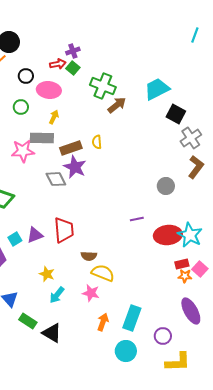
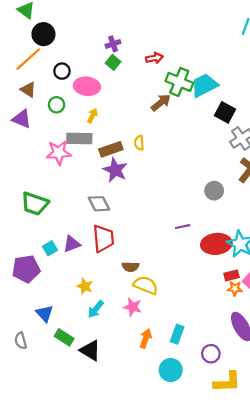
red arrow: (58, 64) -> (154, 58), moved
green cross: (103, 86) -> (179, 82), moved
gray diamond: (56, 179) -> (99, 204), moved
cyan rectangle: (132, 318) -> (177, 334), size x0.7

